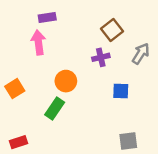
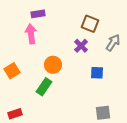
brown square: (112, 30) -> (90, 24), turned -30
purple cross: (101, 57) -> (81, 46), turned -32

